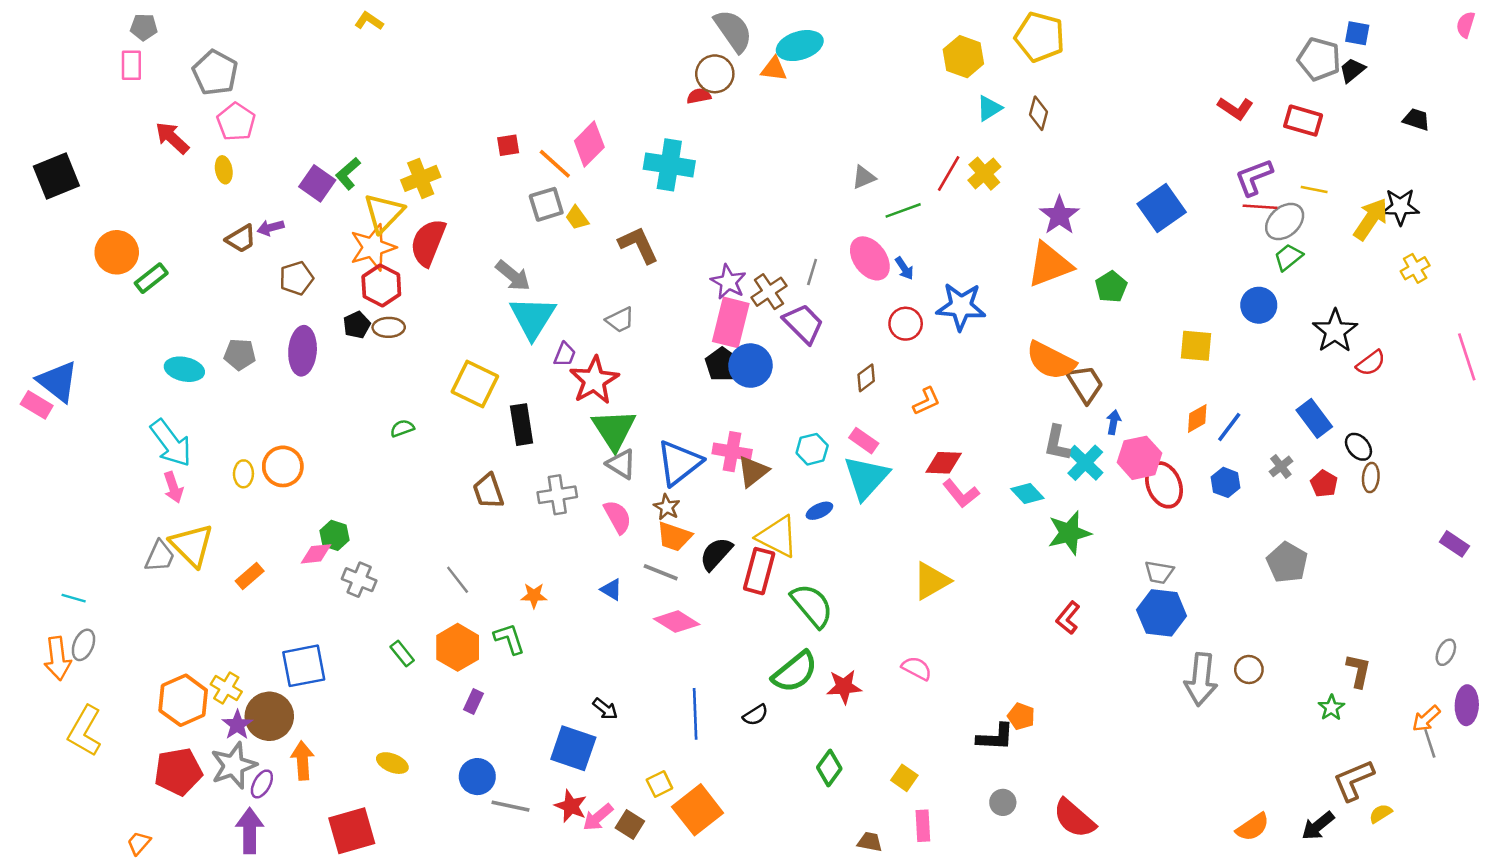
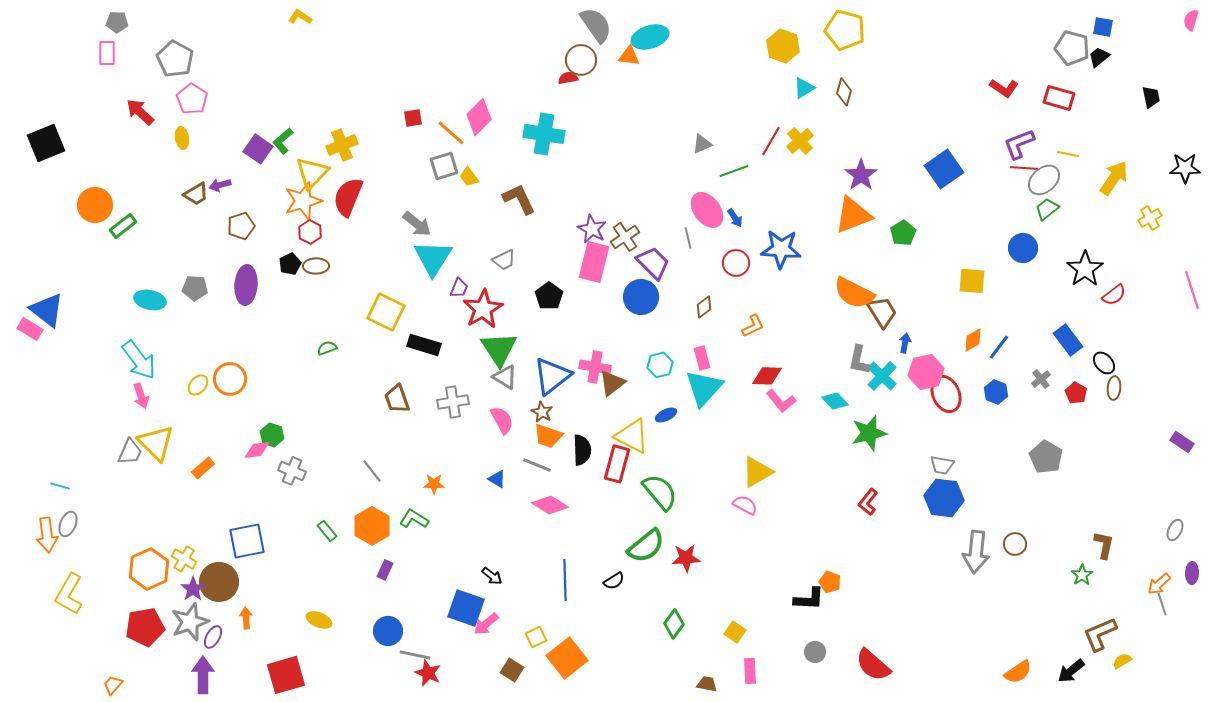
black trapezoid: (1416, 119) -> (1151, 97), turned 60
black star: (1400, 207) -> (1185, 168), moved
gray line: (812, 272) -> (688, 238), moved, turned -30
red hexagon: (381, 286) -> (310, 232), size x0.7
black pentagon: (722, 364) -> (549, 296), moved
blue circle: (750, 366) -> (641, 297), moved
black rectangle: (522, 425) -> (424, 345), turned -64
pink rectangle: (864, 441) -> (702, 358), turned 40
yellow ellipse: (243, 474) -> (198, 385), turned 40
black semicircle: (716, 554) -> (582, 450), turned 136
green L-shape: (509, 639) -> (414, 519), turned -40
pink semicircle: (917, 668) -> (745, 505), moved
purple ellipse: (1467, 705) -> (1192, 573), size x0.7
orange arrow: (303, 761) -> (246, 618), size x0.7
red star: (571, 806) -> (428, 673), moved
pink arrow: (598, 817) -> (486, 624), moved

